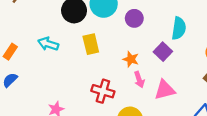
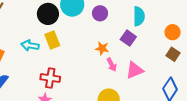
yellow rectangle: (91, 44) -> (52, 40), moved
red cross: (103, 91) -> (50, 78), moved

